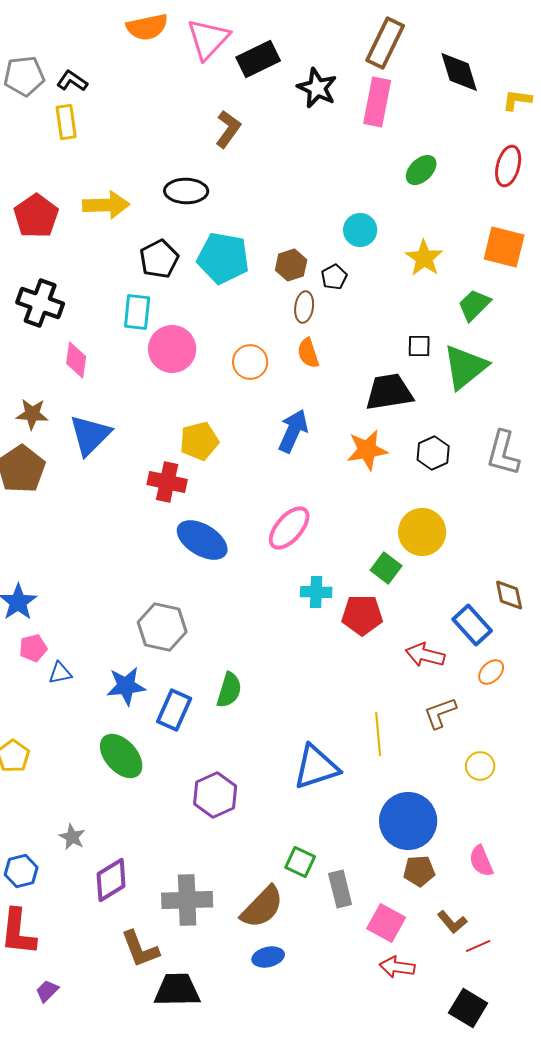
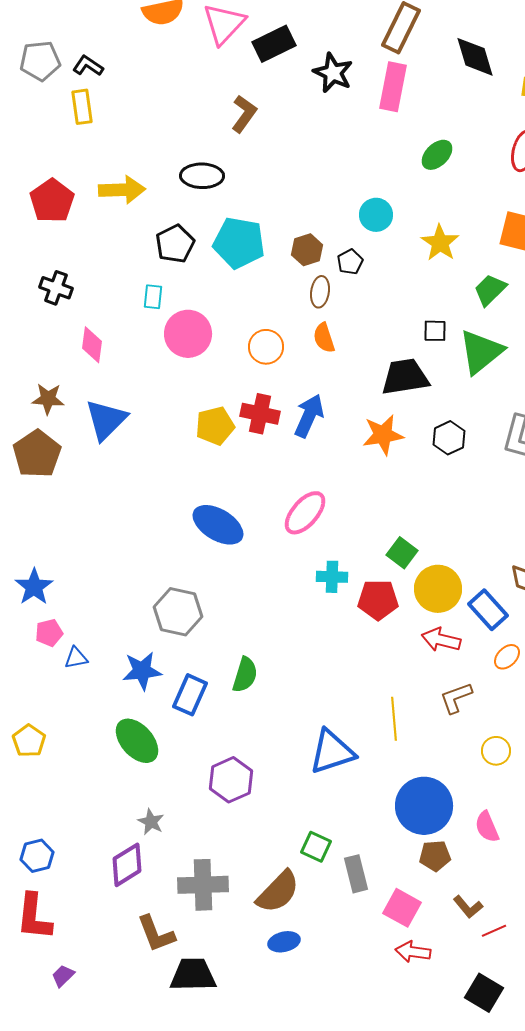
black cross: (40, 303) -> (56, 288), size x0.7
cyan rectangle: (137, 312) -> (153, 297), size x0.7
red cross: (167, 482) -> (260, 414), moved
yellow circle: (422, 532) -> (438, 589), moved
gray star: (72, 837) -> (151, 822), moved
pink semicircle: (481, 861) -> (487, 827), moved

